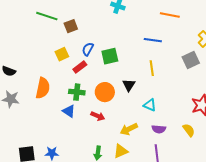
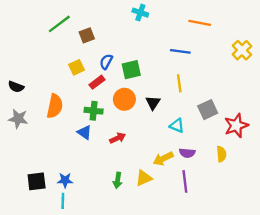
green line: (47, 16) -> (59, 24), turned -55
gray square: (191, 60) -> (208, 110), moved
orange circle: (105, 92) -> (124, 99), moved
red arrow: (98, 116) -> (118, 138), turned -48
yellow arrow: (129, 129) -> (163, 159), moved
yellow semicircle: (189, 130) -> (221, 154), turned 32

